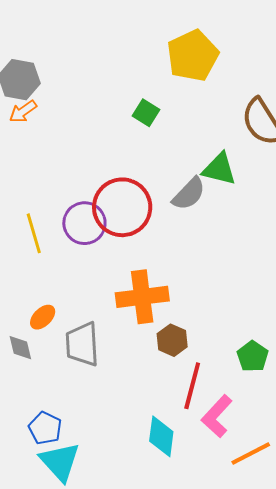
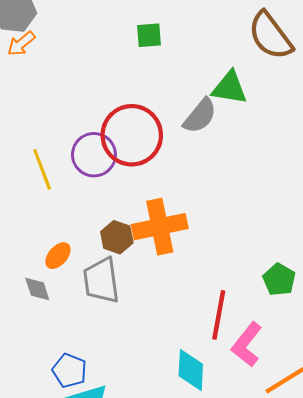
green square: (146, 113) -> (149, 35), turned -32
brown hexagon: (172, 340) -> (117, 237), moved

